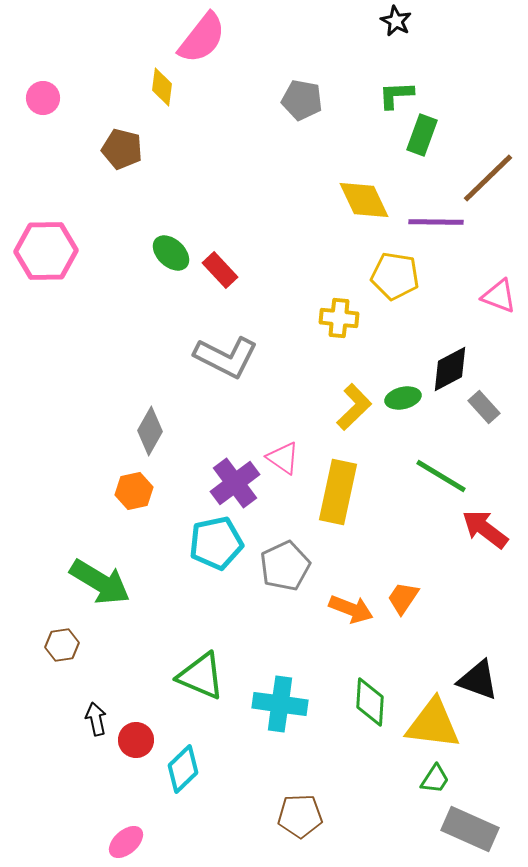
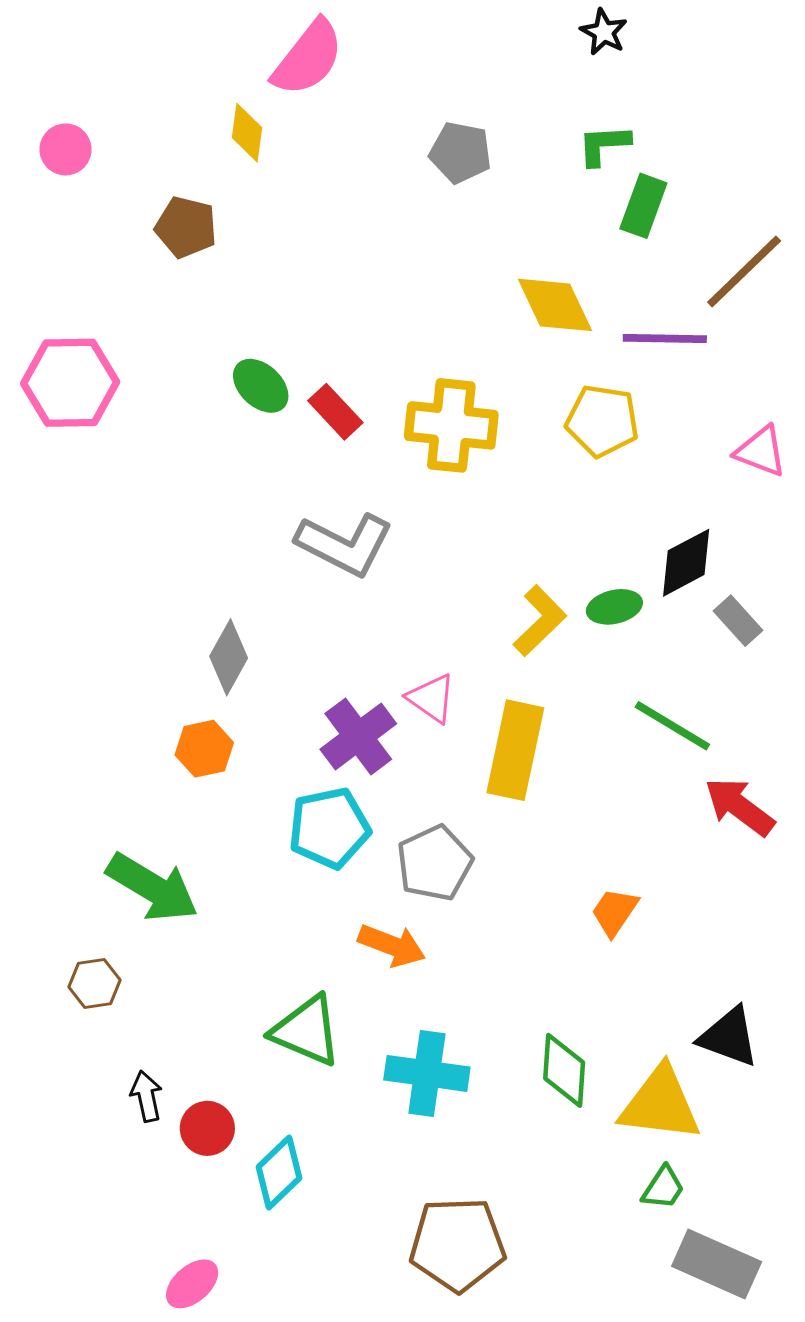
yellow cross: (339, 318) -> (451, 425), moved, size x1.5
orange arrow: (351, 609) -> (392, 945), moved
brown pentagon: (300, 816) -> (457, 1244), size x1.4

